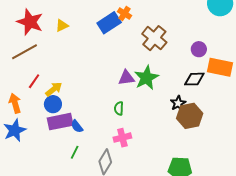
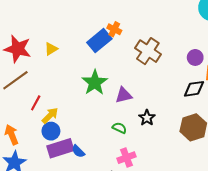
green star: (146, 78) -> (95, 83), moved
red line: (34, 81) -> (36, 103), moved
black star: (178, 103) -> (147, 118), moved
green semicircle: (119, 108) -> (119, 128), turned 120

